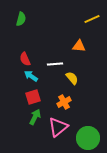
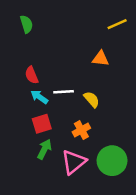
green semicircle: (21, 19) -> (27, 24), turned -32
white line: (55, 64) -> (64, 92), moved
green circle: (88, 138) -> (112, 161), moved

